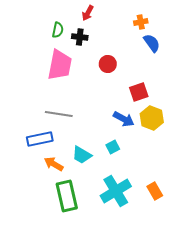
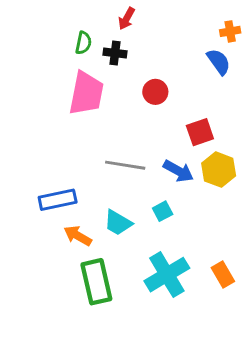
orange cross: (141, 22) -> (230, 31), moved
gray line: (59, 114) -> (125, 165), moved

